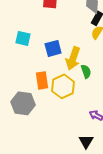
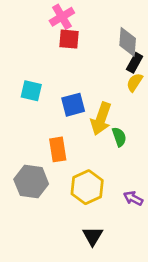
yellow hexagon: (63, 86) -> (87, 187), moved
black triangle: (86, 141) -> (93, 236), moved

